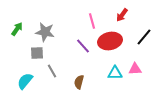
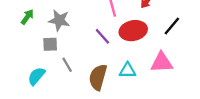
pink triangle: (135, 69) -> (162, 62), size x1.5
cyan triangle: (115, 73) -> (128, 70), moved
brown semicircle: (79, 82) -> (98, 77), size x1.6

